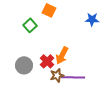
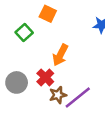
orange arrow: (62, 55) -> (60, 55), moved
purple line: (73, 77) -> (78, 97), turned -40

